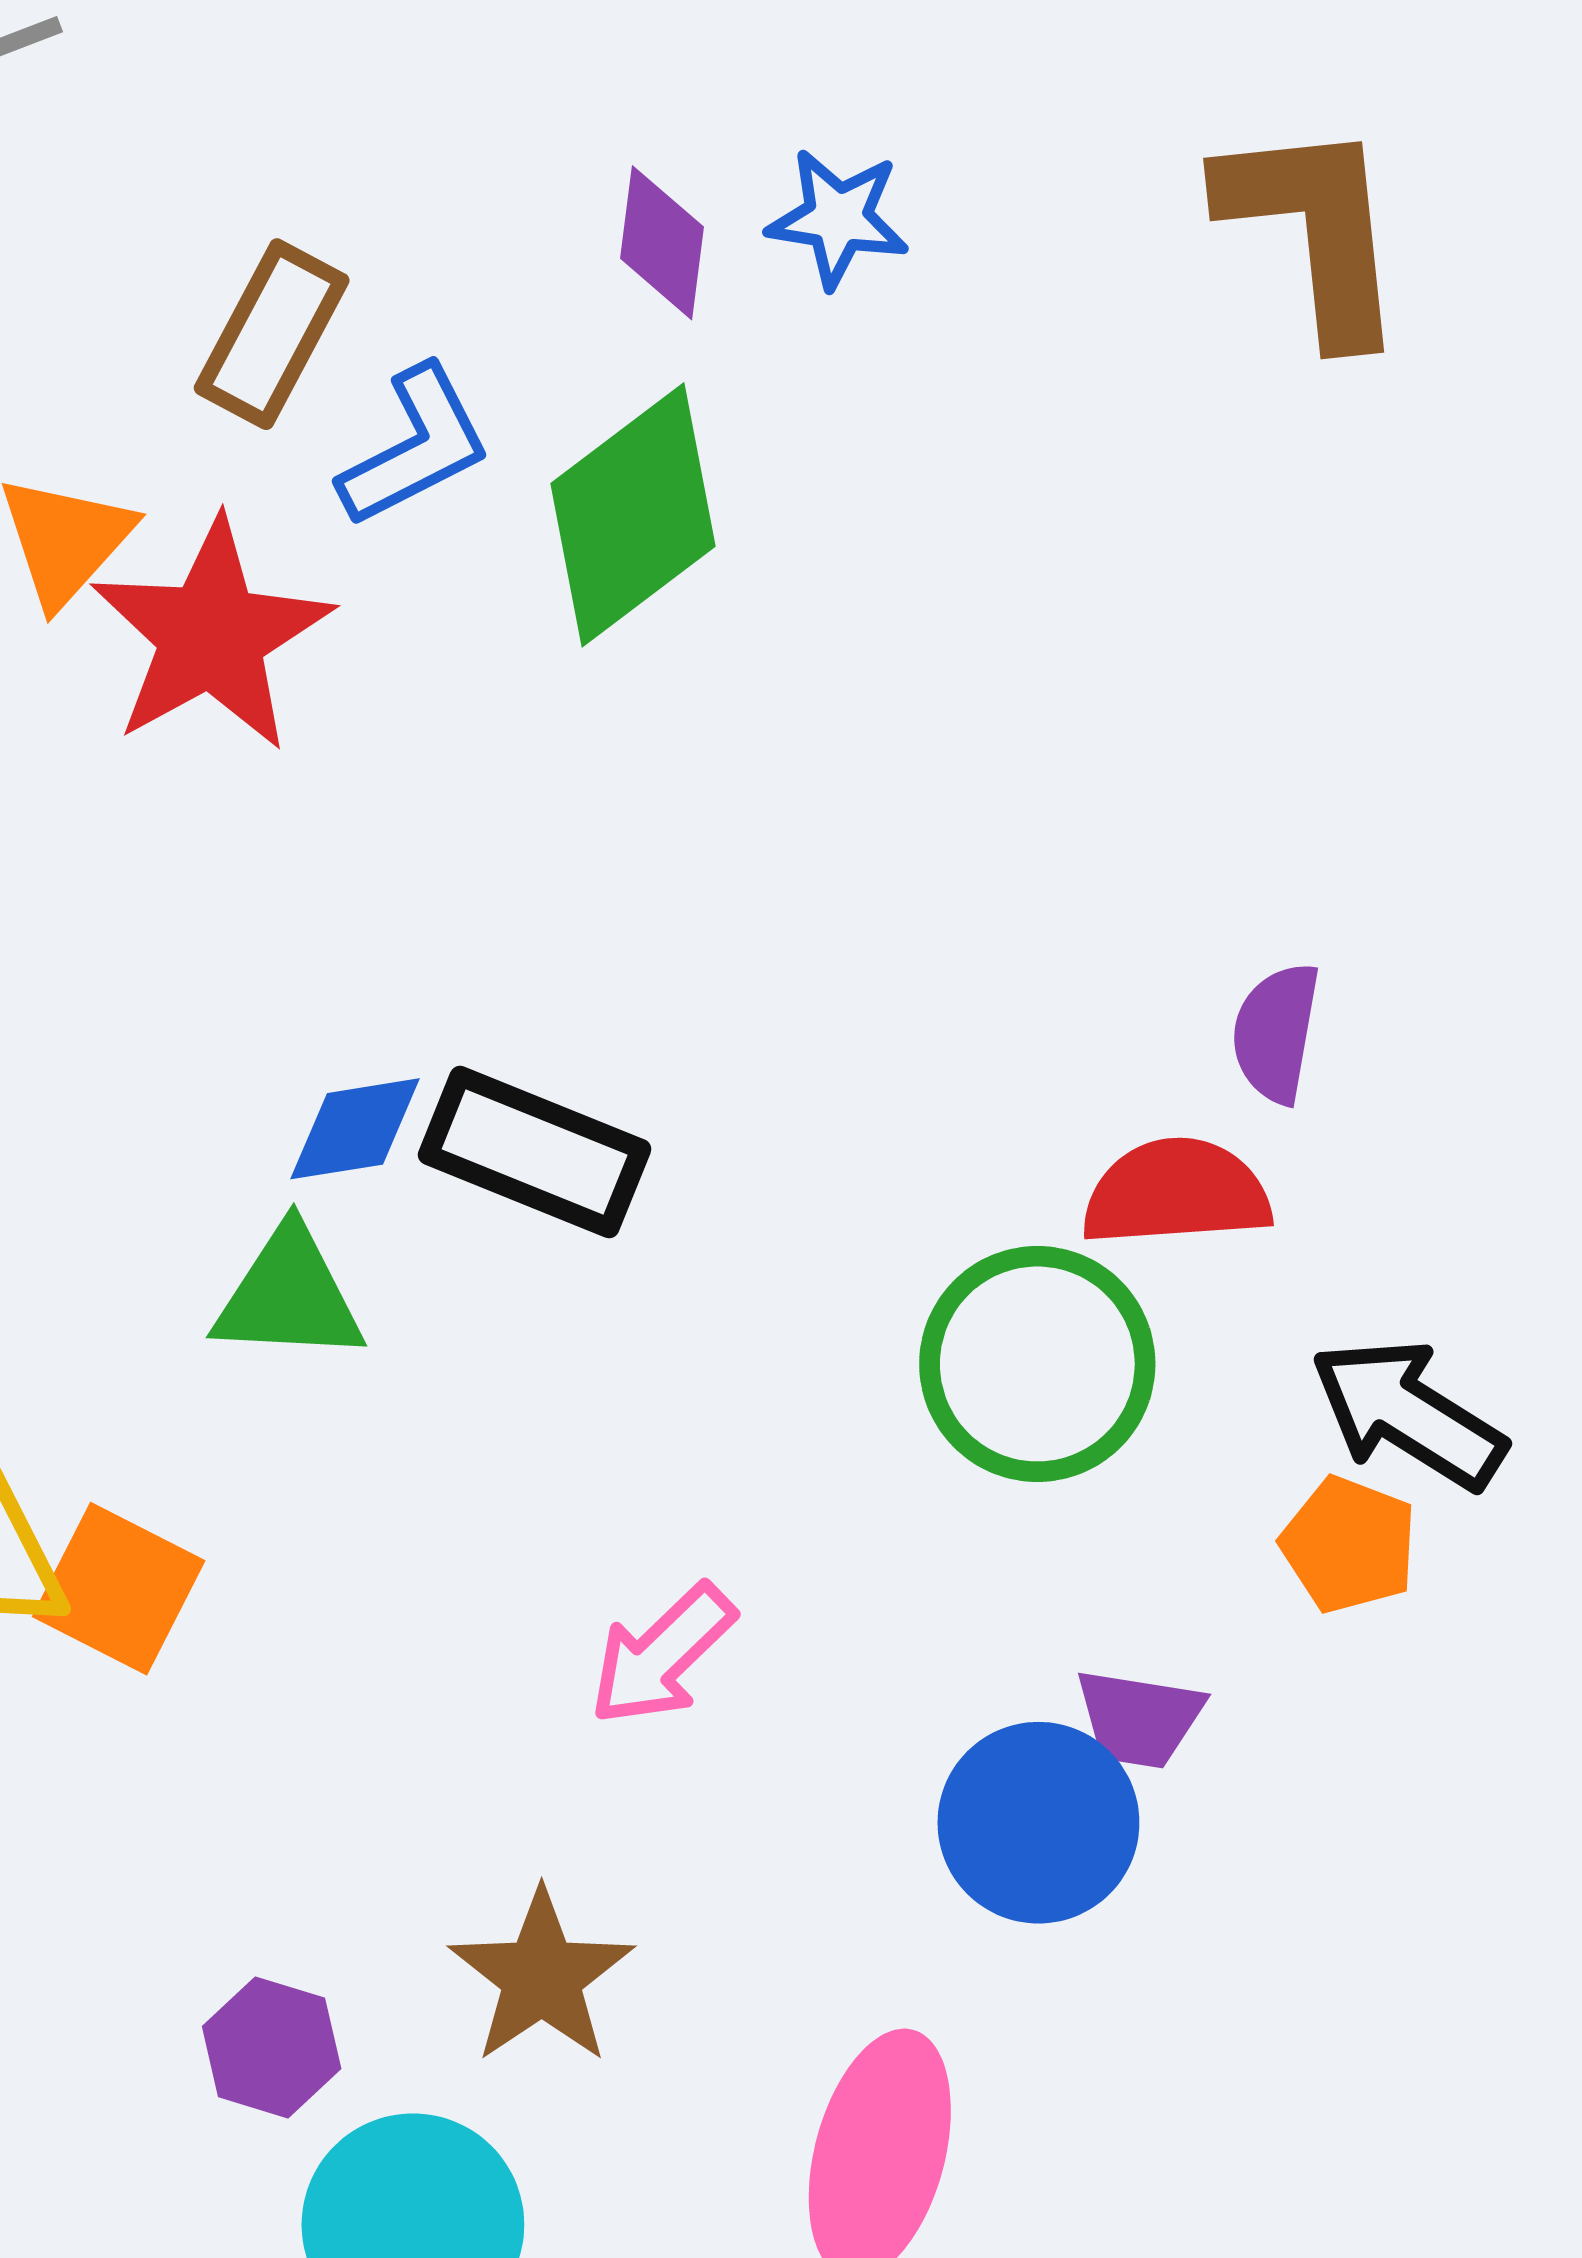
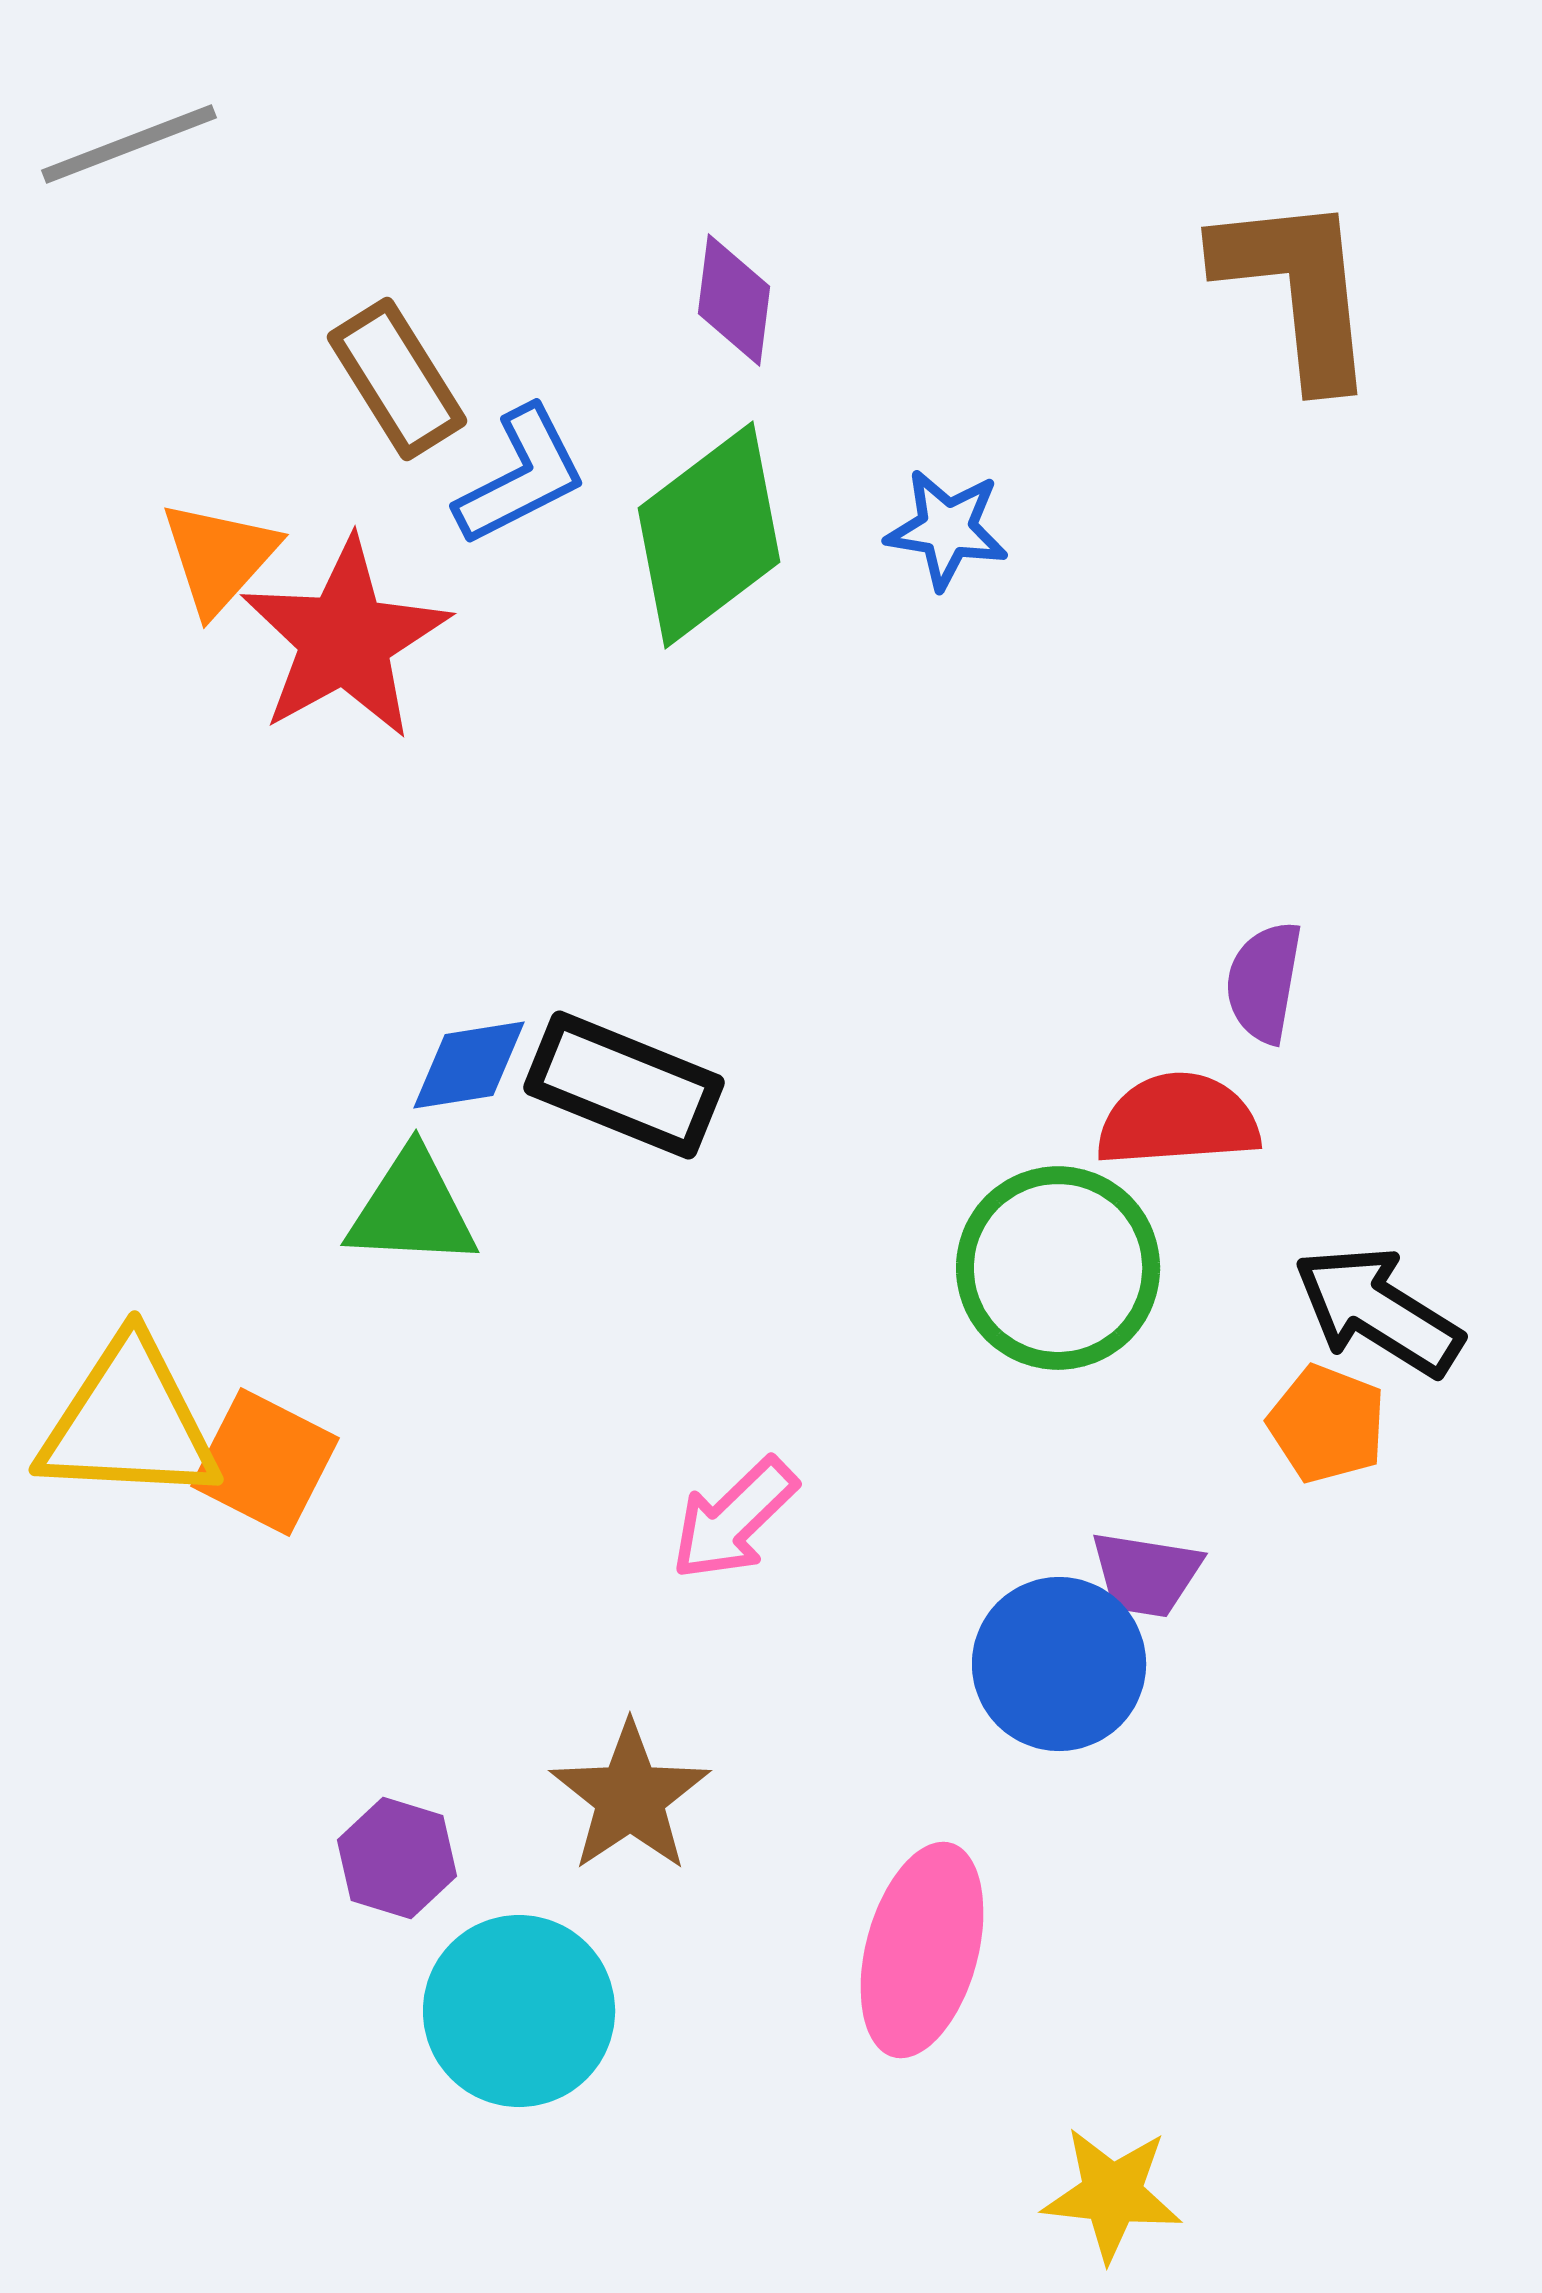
blue star: (838, 218) -> (947, 529), moved
brown rectangle: (272, 334) -> (397, 379), turned -60

